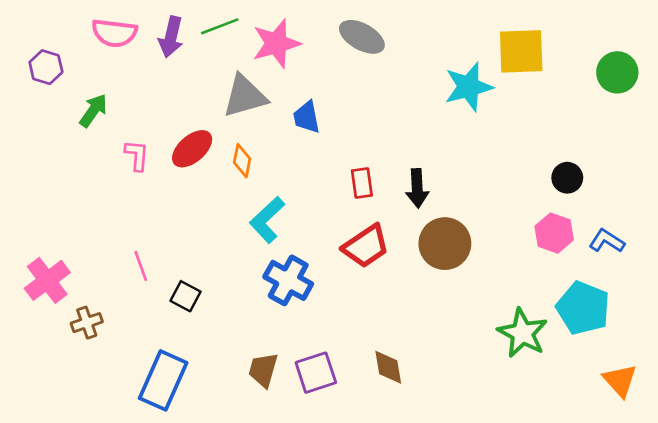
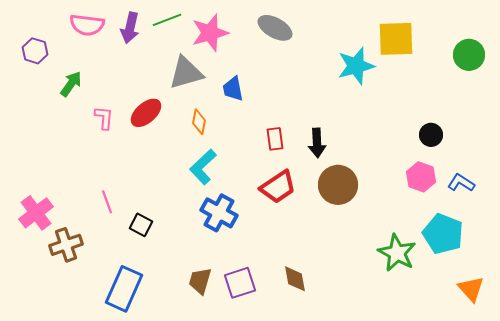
orange diamond: (242, 161) -> (199, 122), moved
brown cross: (87, 323) -> (66, 245), size x1.4

